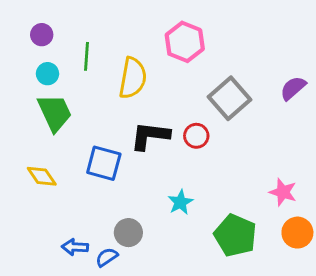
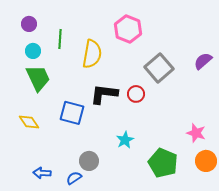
blue arrow: (75, 247) -> (42, 173), moved

